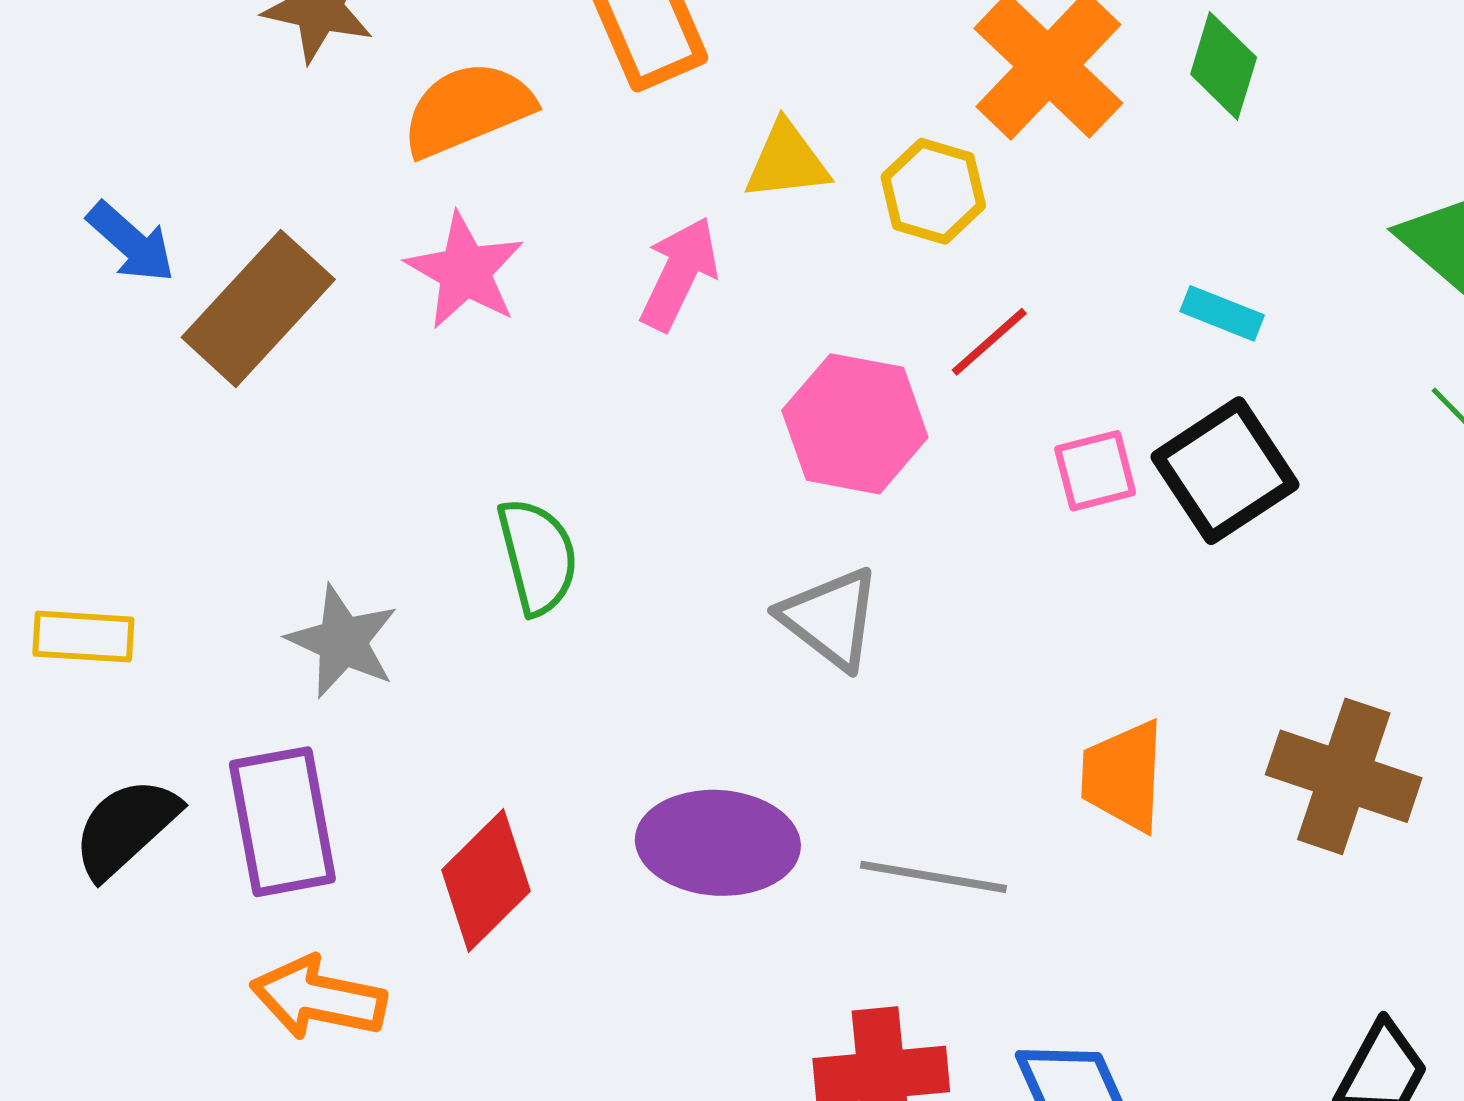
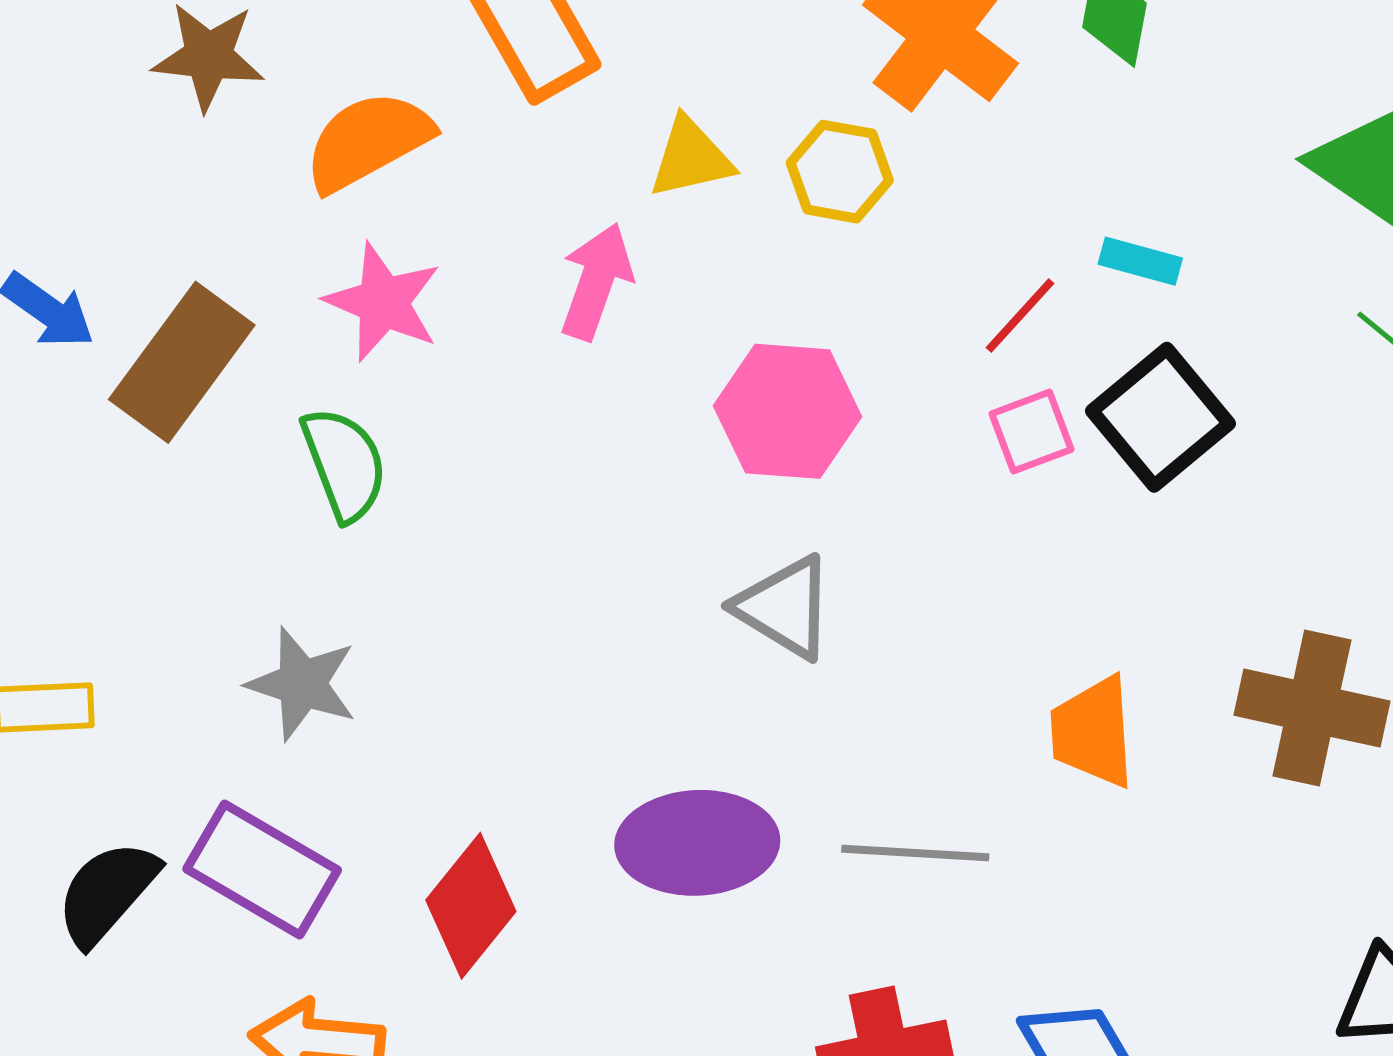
red line: (989, 342) -> (1020, 316), moved
green semicircle: (538, 556) -> (344, 464), moved
purple rectangle: (282, 822) -> (262, 870), turned -43

